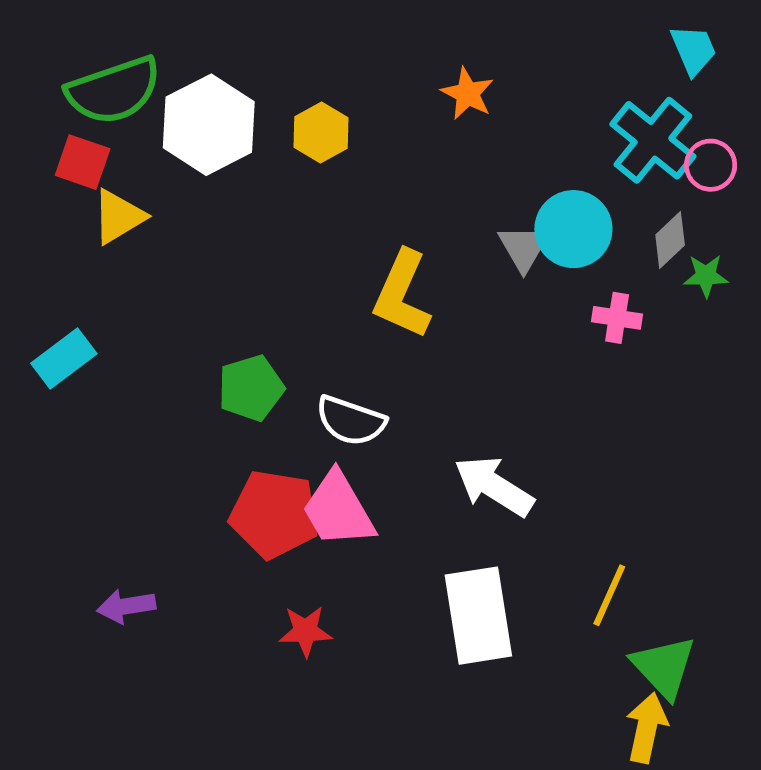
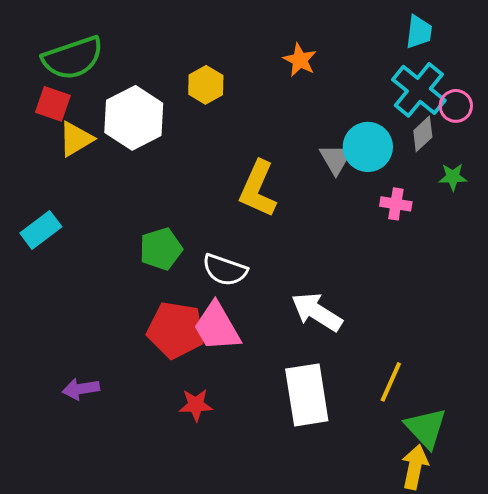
cyan trapezoid: (693, 50) -> (419, 32), moved, turned 30
white hexagon: (209, 125) -> (134, 118), moved
gray diamond: (670, 240) -> (423, 134), moved

